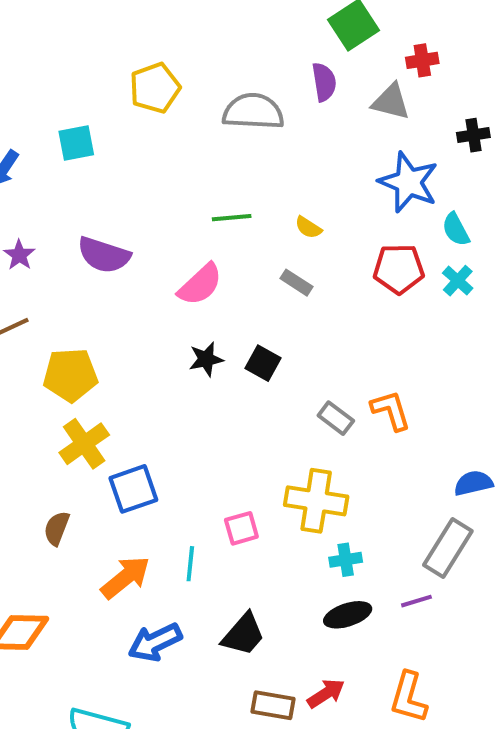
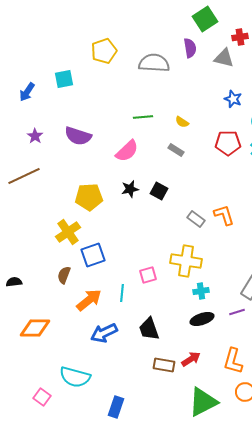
blue star: (409, 182) -> (233, 99), size x0.6
yellow pentagon: (70, 375) -> (89, 197), moved
brown semicircle: (57, 528) -> (64, 275), moved
black trapezoid: (243, 634) -> (149, 329), turned 120

